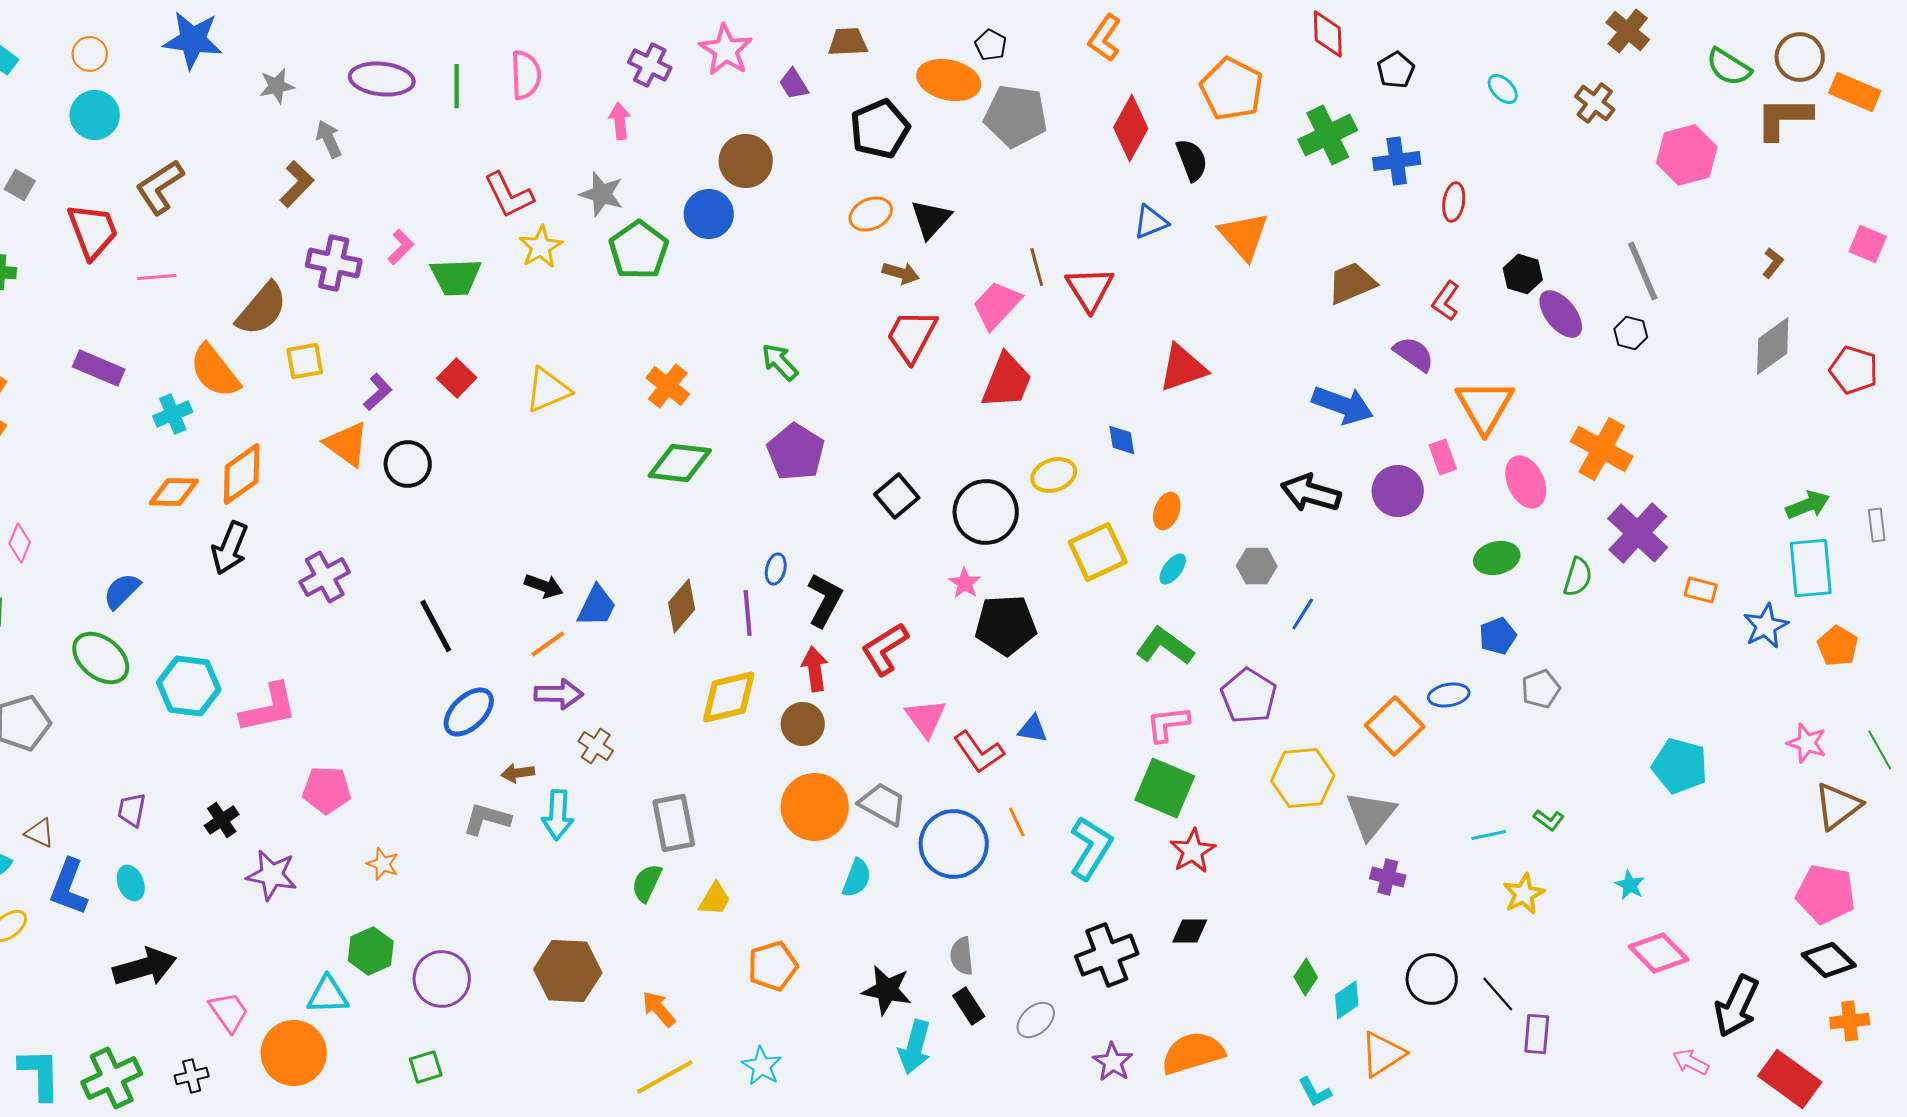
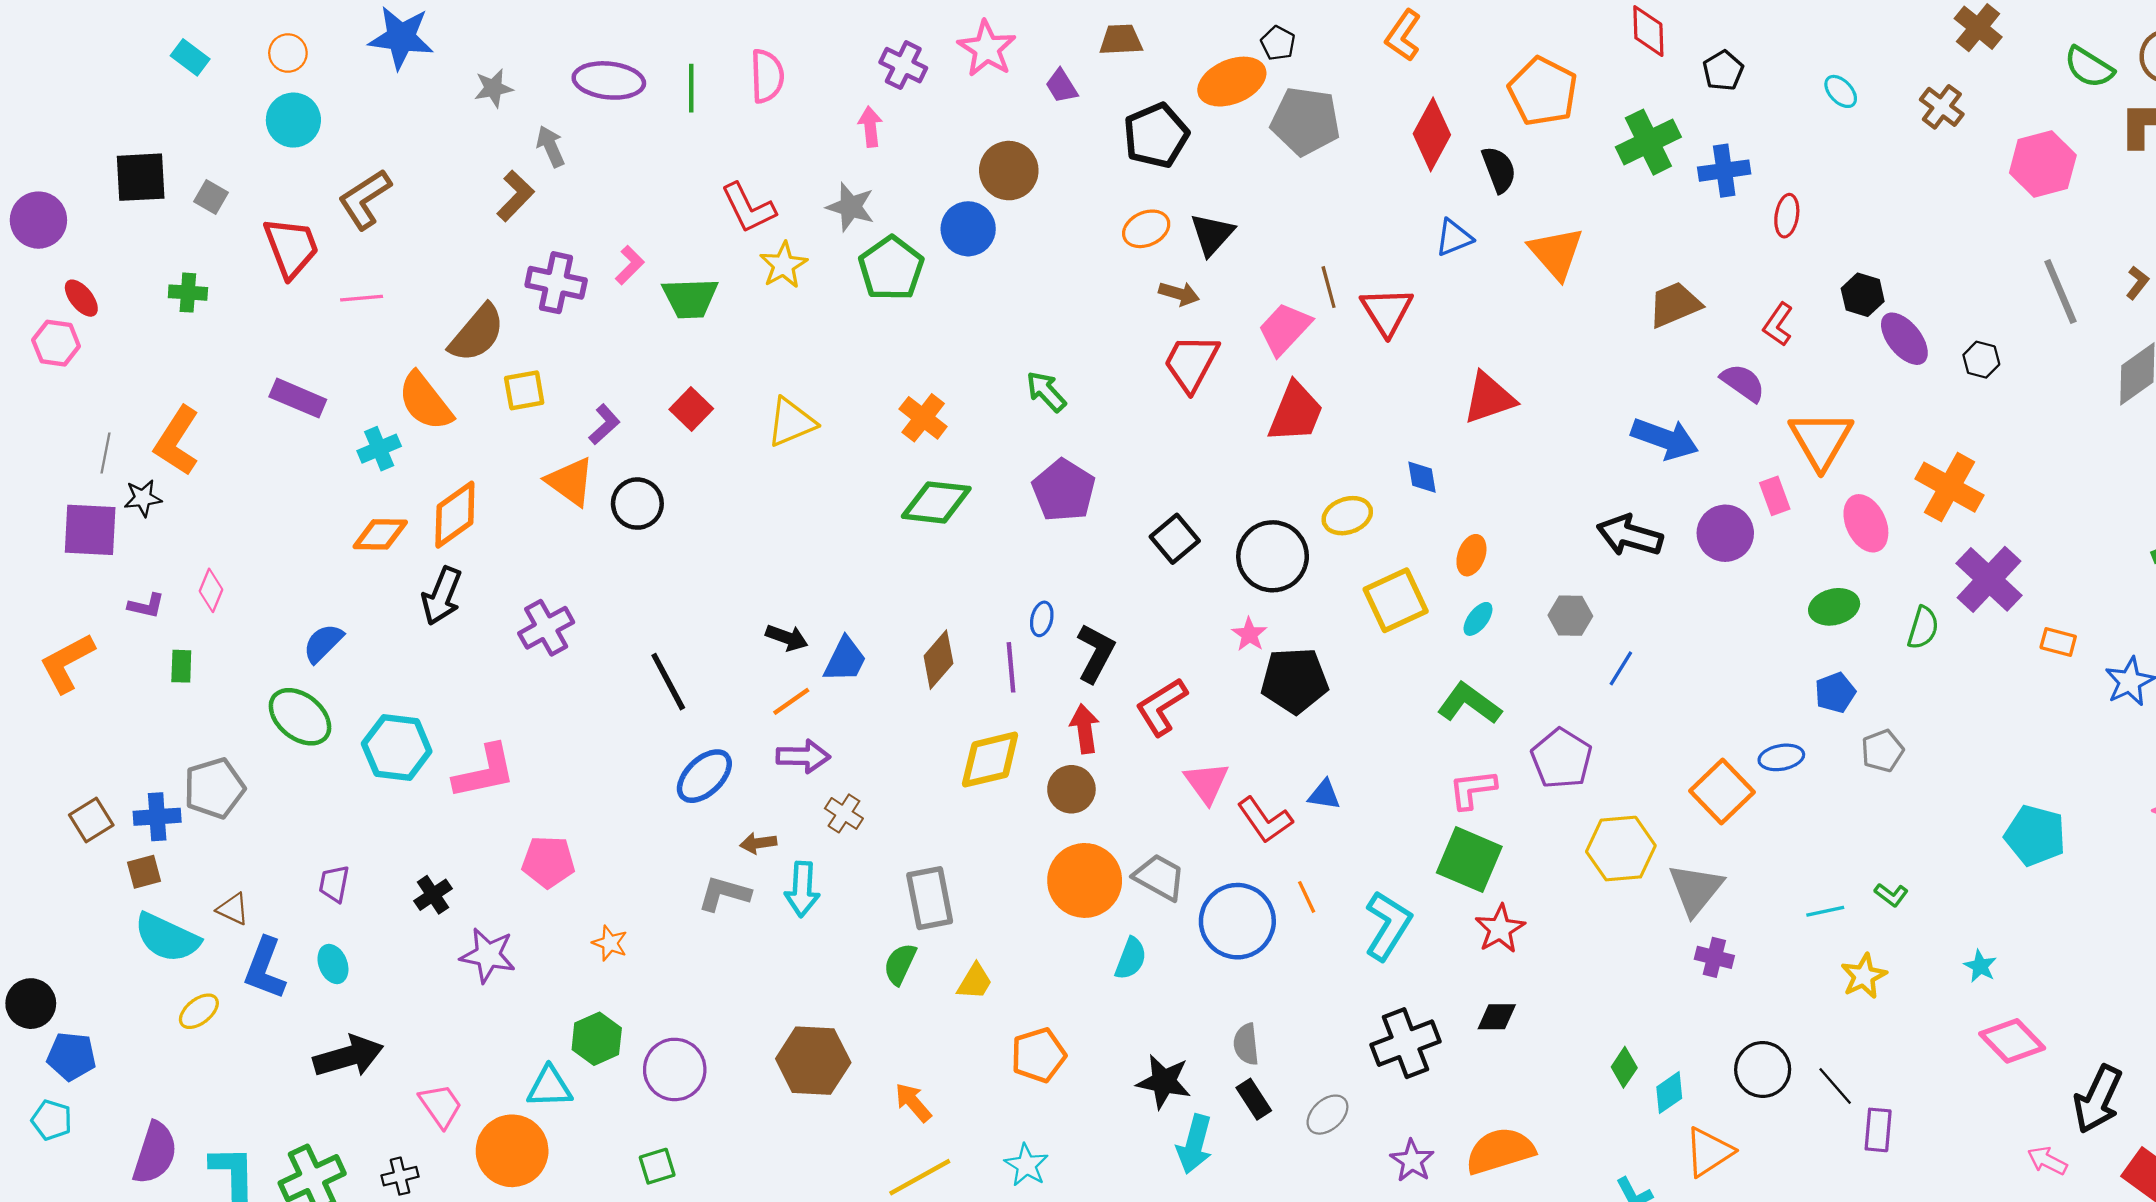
orange ellipse: (949, 80) -> (1232, 82), turned -36
gray line: (1643, 271) -> (2060, 291), moved

